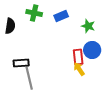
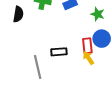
black rectangle: (21, 63) -> (59, 52), moved

